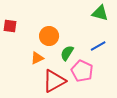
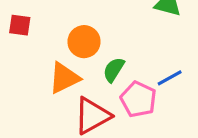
blue line: (98, 46) -> (170, 78), moved
orange triangle: (37, 58) -> (64, 78), size x1.5

